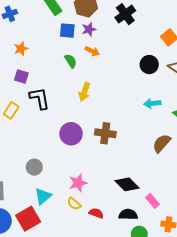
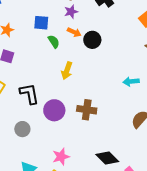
blue square: (67, 31) -> (41, 23), moved
black circle: (149, 65) -> (92, 40), moved
black L-shape: (40, 98) -> (29, 94), moved
gray circle: (34, 167) -> (22, 129), moved

